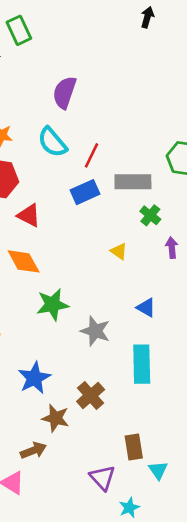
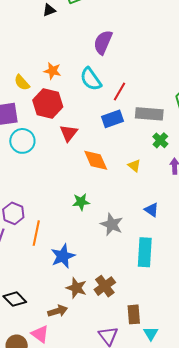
red triangle: (29, 215) -> (69, 133), turned 36
orange diamond: (24, 261) -> (96, 160), moved
green star: (53, 305) -> (81, 202), size x0.7
brown cross: (91, 395) -> (105, 286), moved

